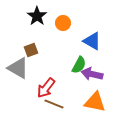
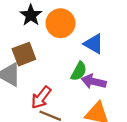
orange circle: (63, 23) -> (60, 23), size x1.6
brown square: (31, 50) -> (24, 54), size x1.5

